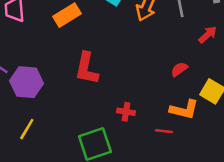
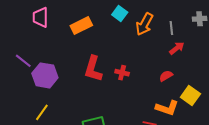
red arrow: (208, 35) -> (177, 48), moved
red cross: (126, 112) -> (122, 73), moved

